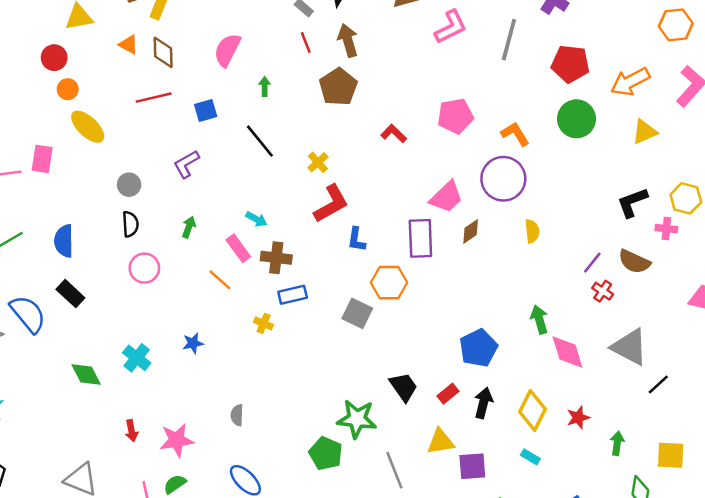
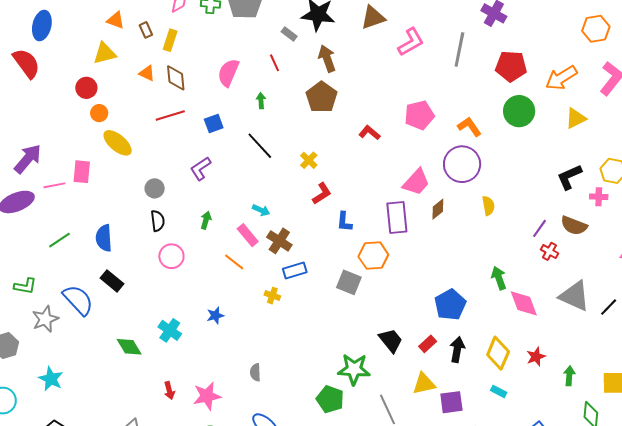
red line: (306, 43) -> (274, 63), moved
red L-shape: (331, 204) -> (322, 194), size x0.7
brown cross: (276, 258) -> (279, 241), turned 30
black line: (658, 385) -> (609, 307), moved

